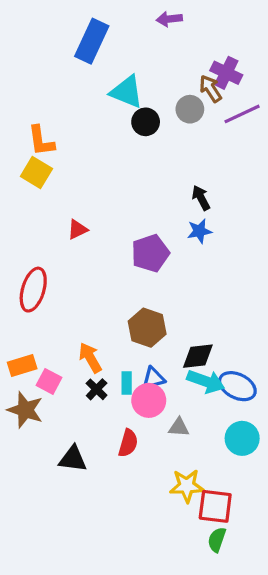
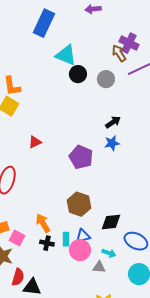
gray circle: (190, 109) -> (106, 79), moved
black arrow: (201, 198) -> (113, 122), turned 84
purple pentagon: (150, 253) -> (81, 157), turned -30
cyan arrow: (206, 381) -> (109, 253), moved, size x0.6
black cross: (97, 389) -> (47, 243), turned -32
red semicircle: (128, 443) -> (18, 277), moved

